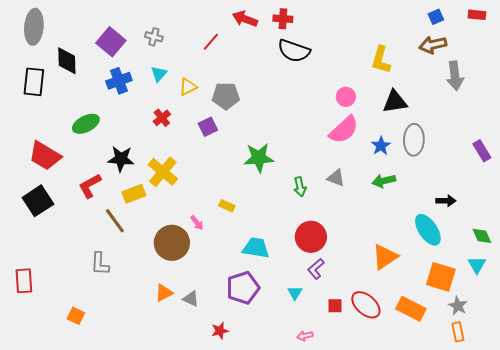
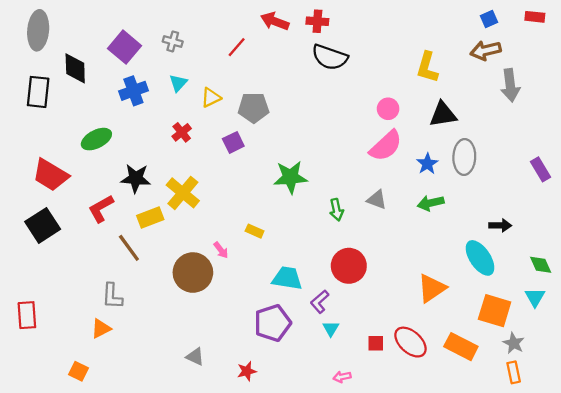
purple L-shape: (316, 269) -> (320, 302), moved
orange triangle: (164, 293) -> (101, 329), moved
gray triangle: (191, 299) -> (195, 357), moved
orange square: (76, 316) -> (79, 371), moved

